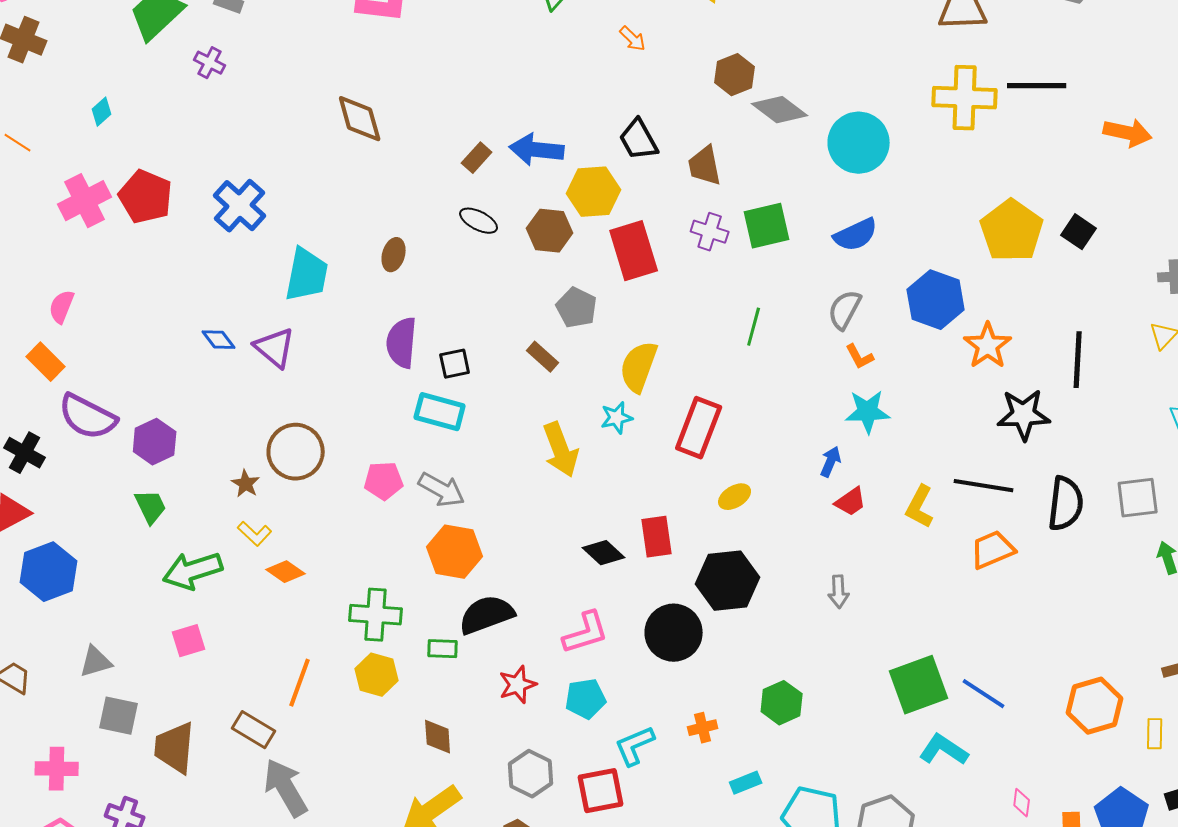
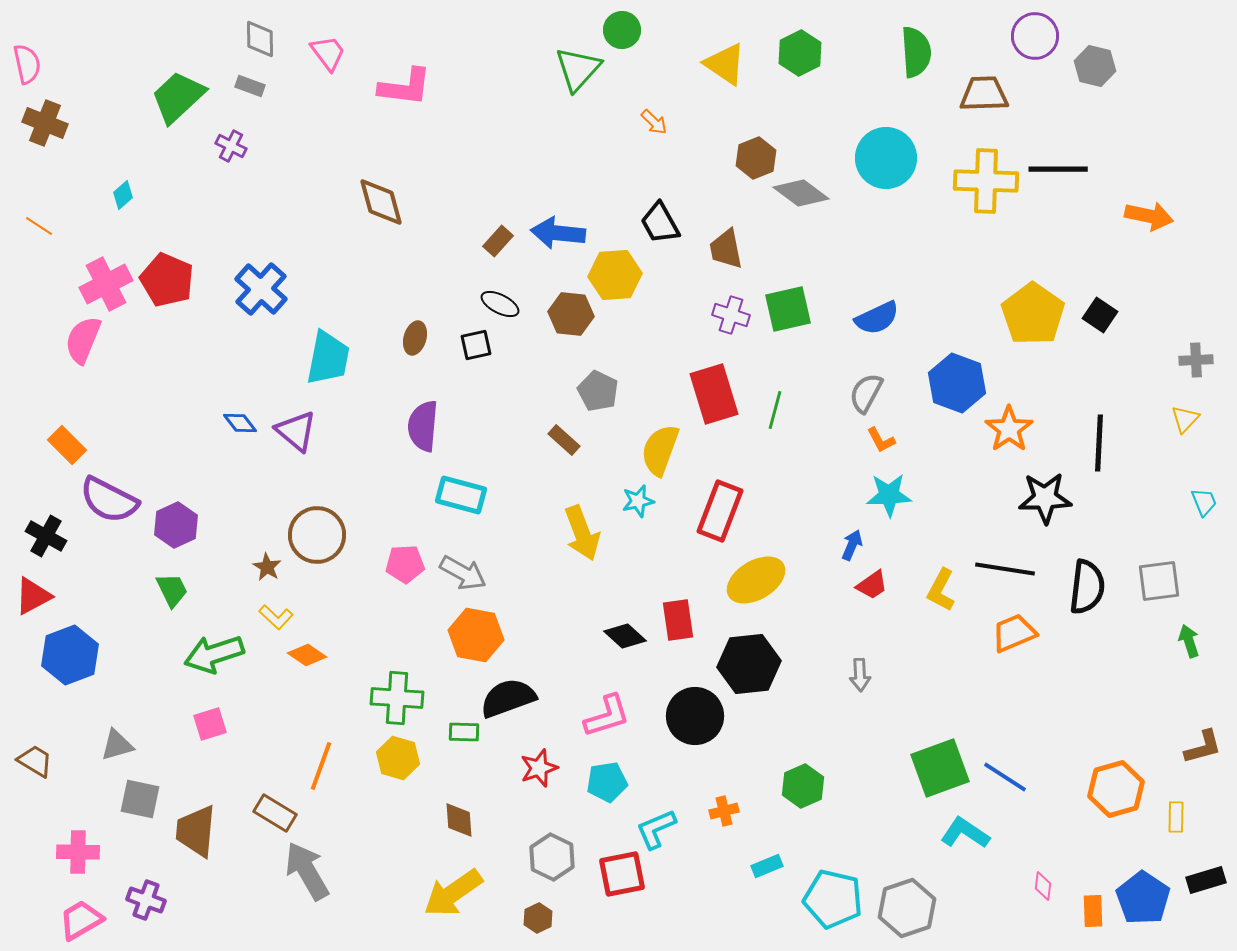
cyan circle: (859, 143) -> (886, 158), moved
red rectangle: (634, 251) -> (714, 394), moved
pink semicircle: (62, 307) -> (83, 340), moved, size x1.4
black square: (455, 364) -> (476, 345), moved
yellow ellipse: (735, 497) -> (756, 580), size x1.8

